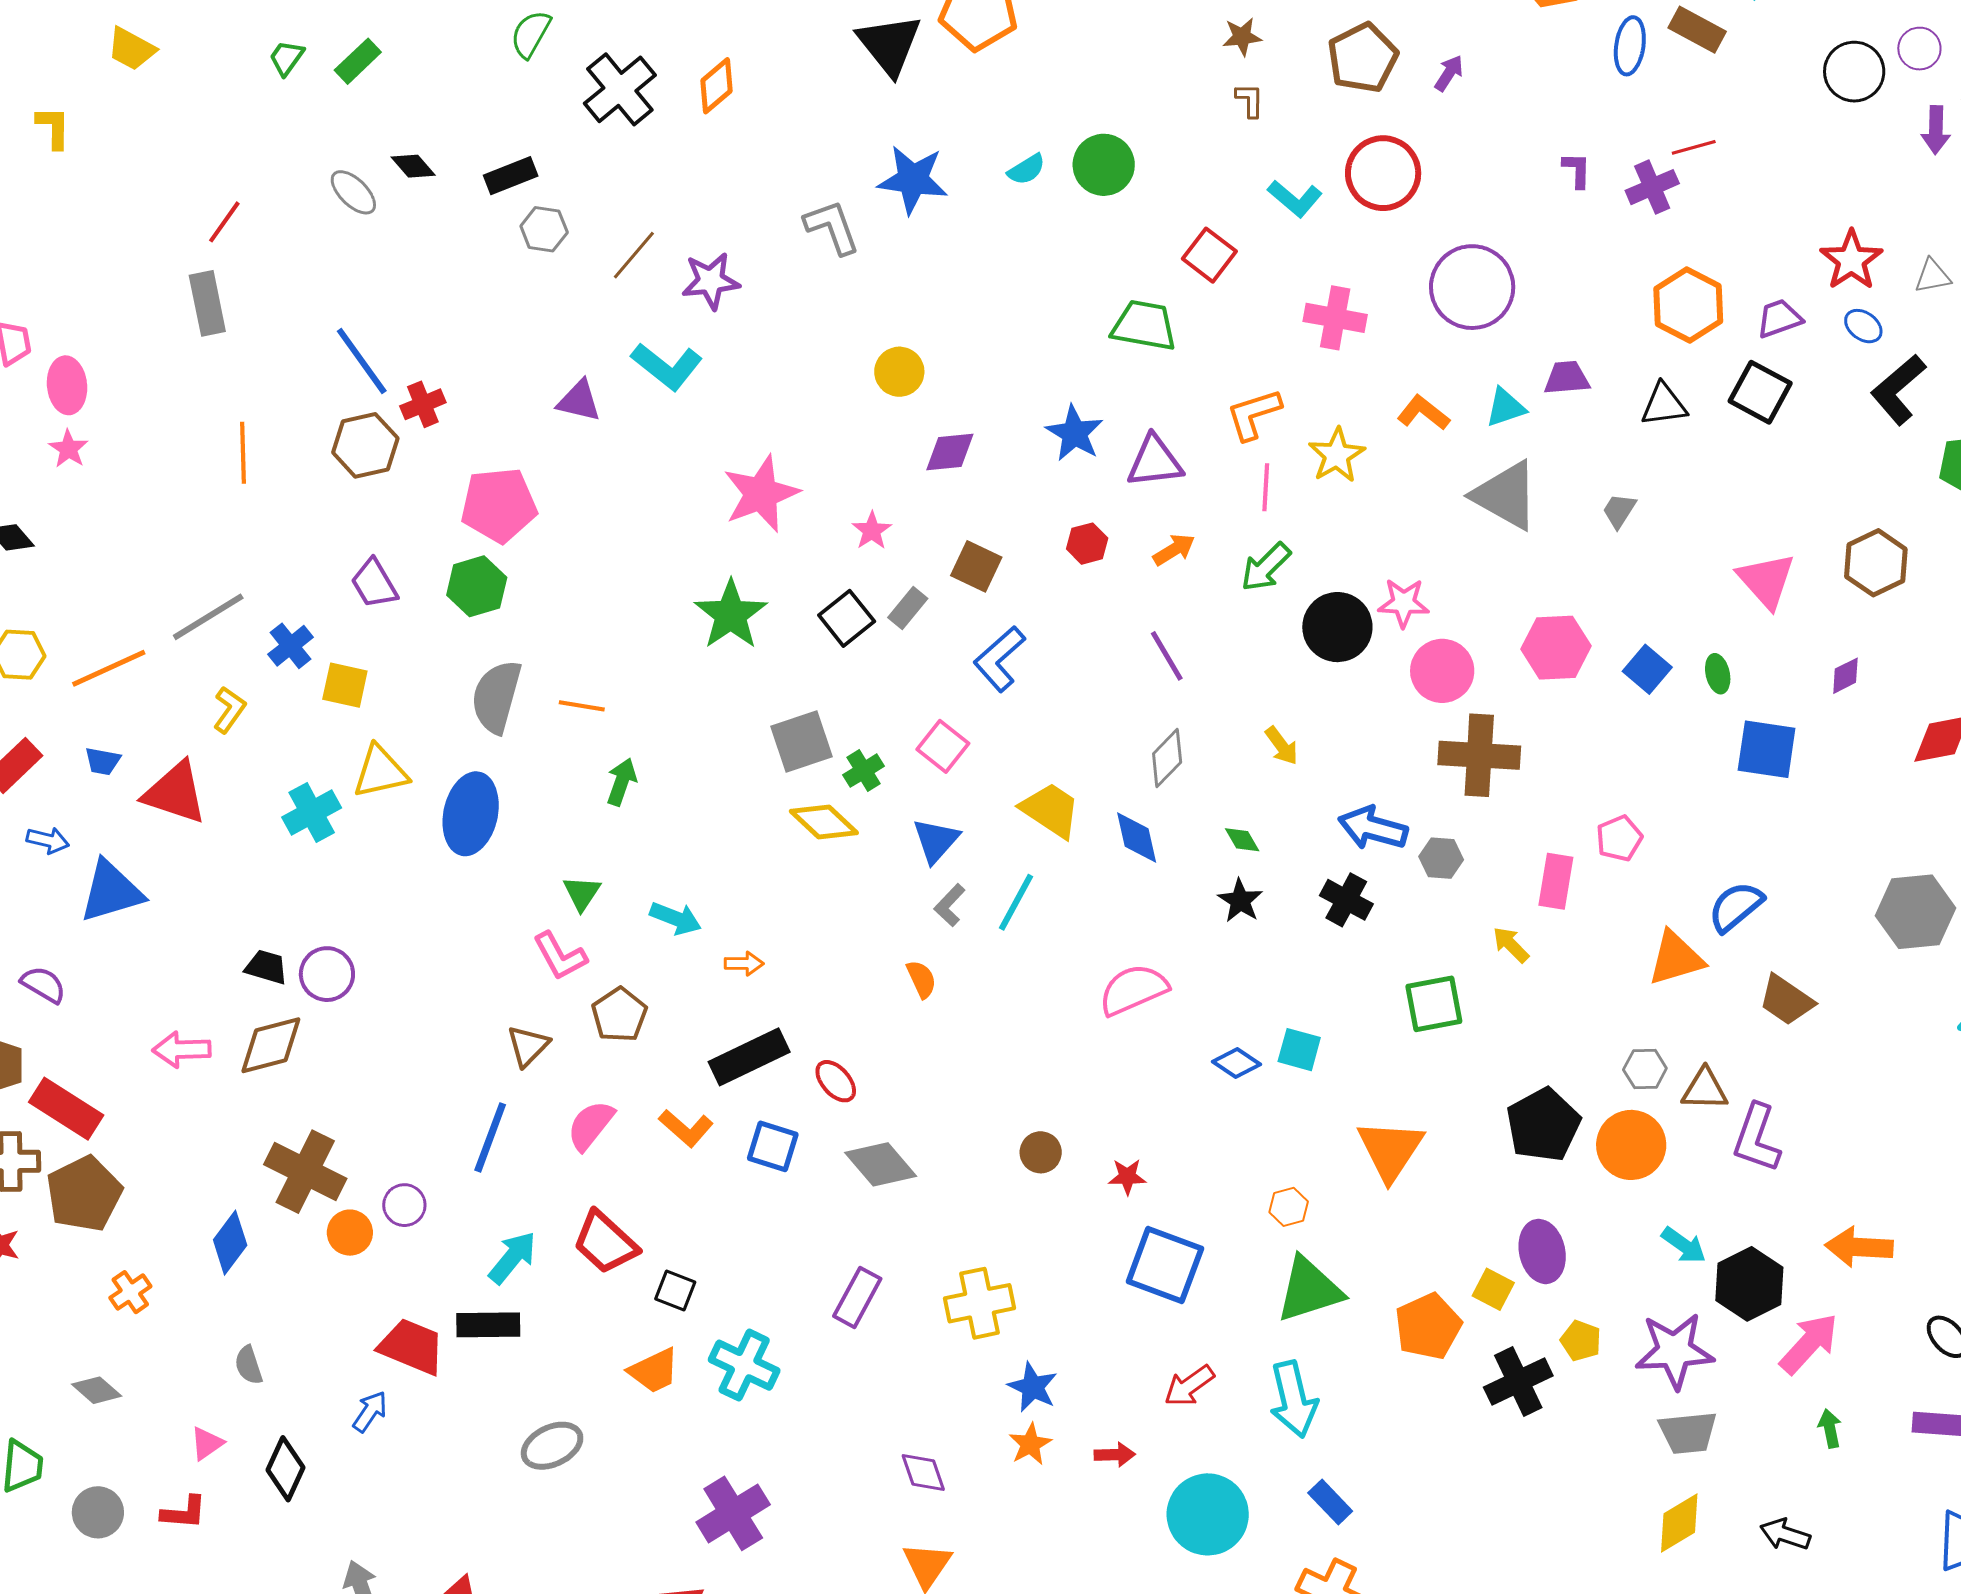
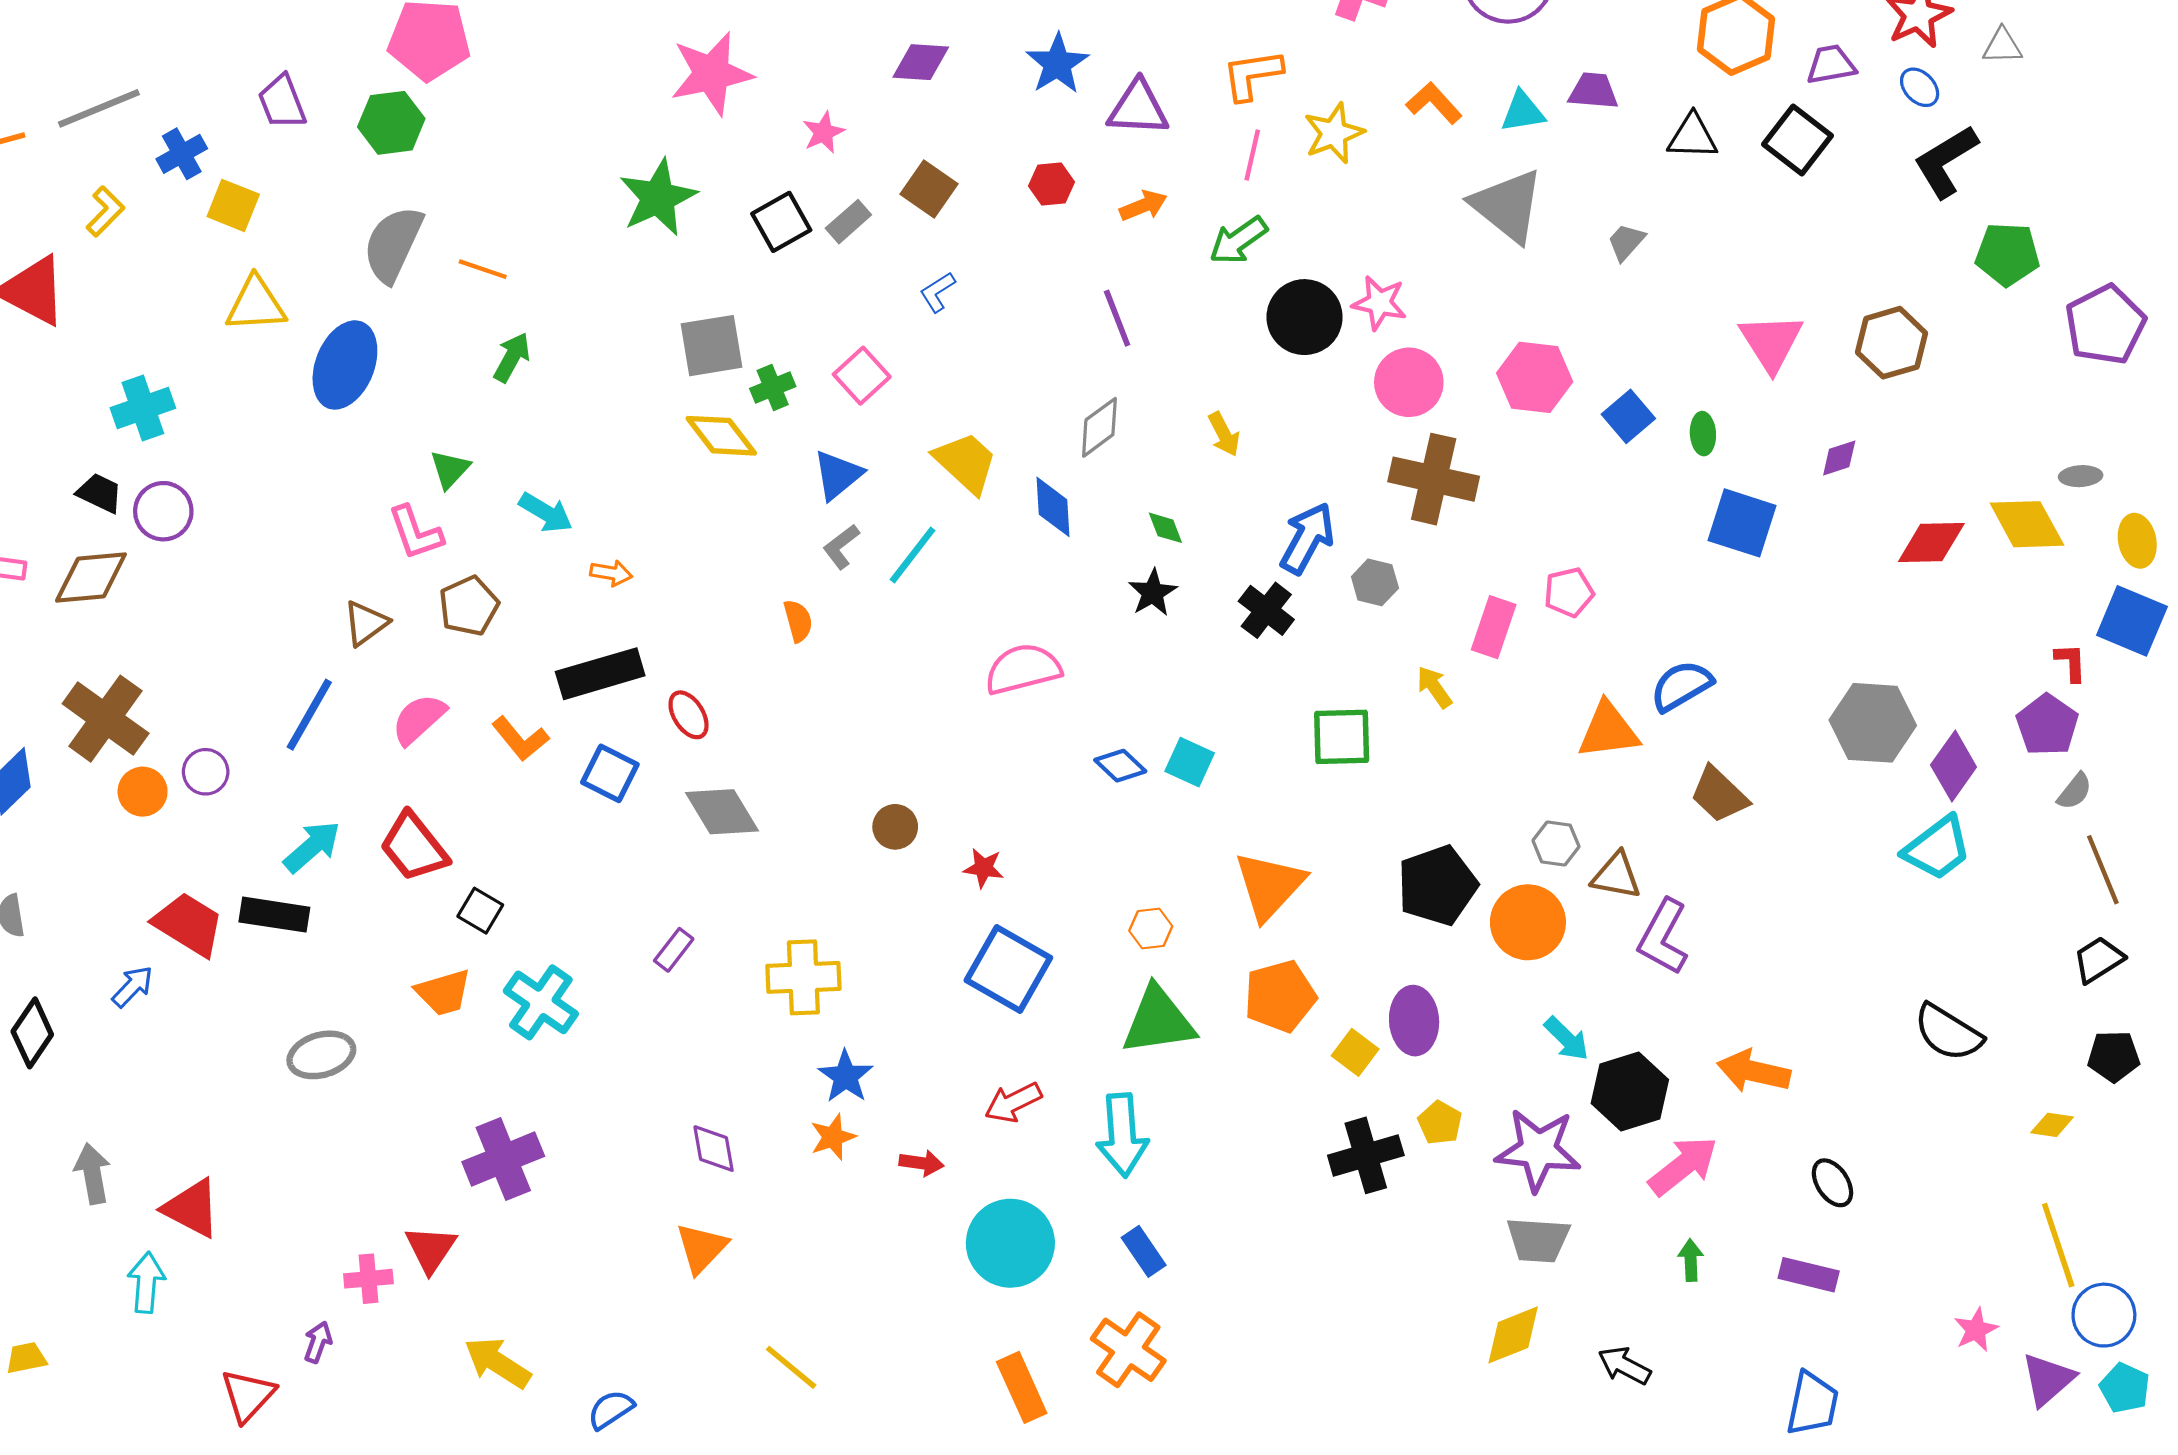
blue L-shape: (999, 659) -> (937, 292), size x0.6
cyan cross: (312, 813) -> (143, 408), moved
blue arrow: (1373, 828) -> (1307, 538), turned 94
purple rectangle: (857, 1297) -> (674, 950), size x0.7
orange pentagon: (1428, 1326) -> (1280, 996), moved

